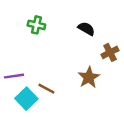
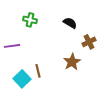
purple line: (14, 76) -> (12, 46), moved
brown line: (46, 89) -> (38, 71), turned 48

